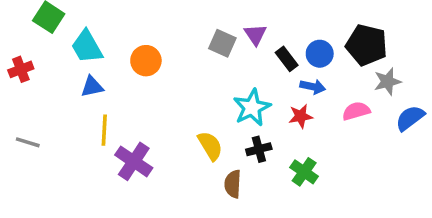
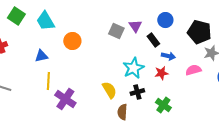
cyan trapezoid: (87, 47) -> (45, 21), moved
blue circle: (320, 54) -> (165, 20), moved

